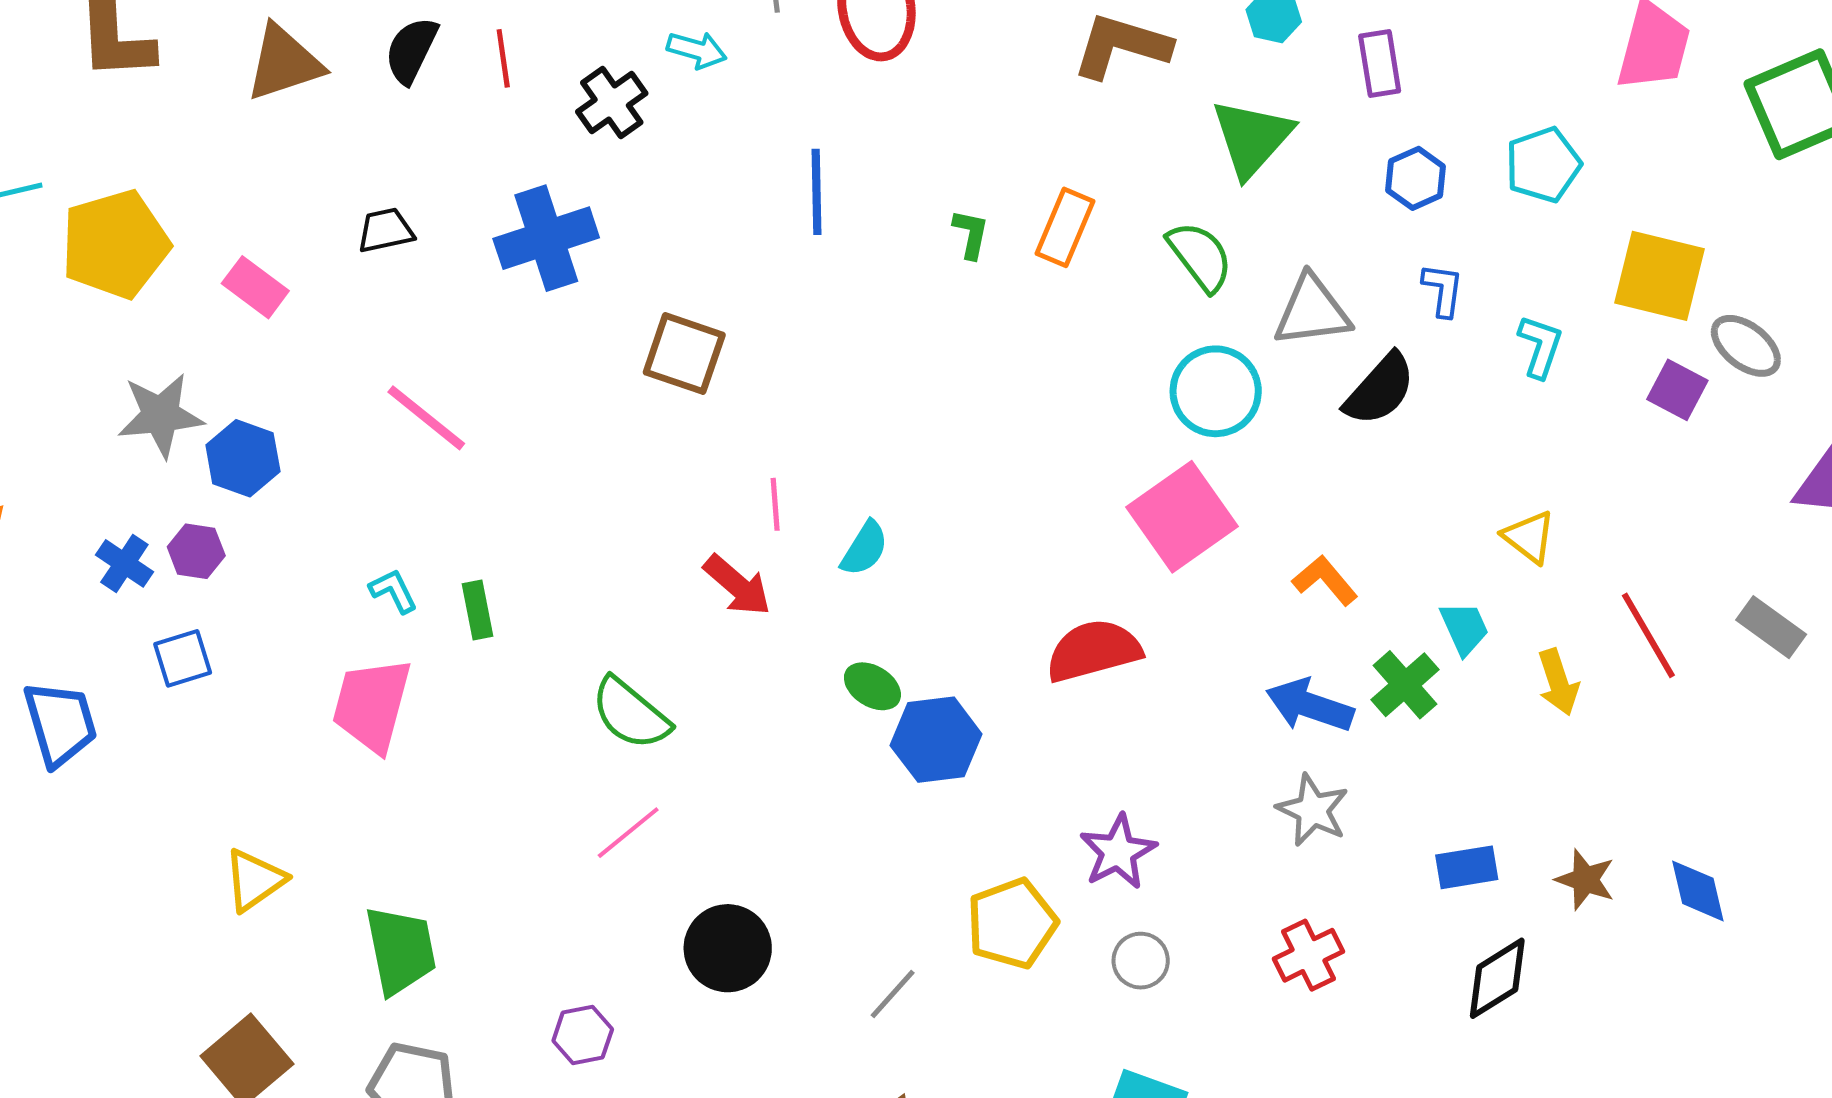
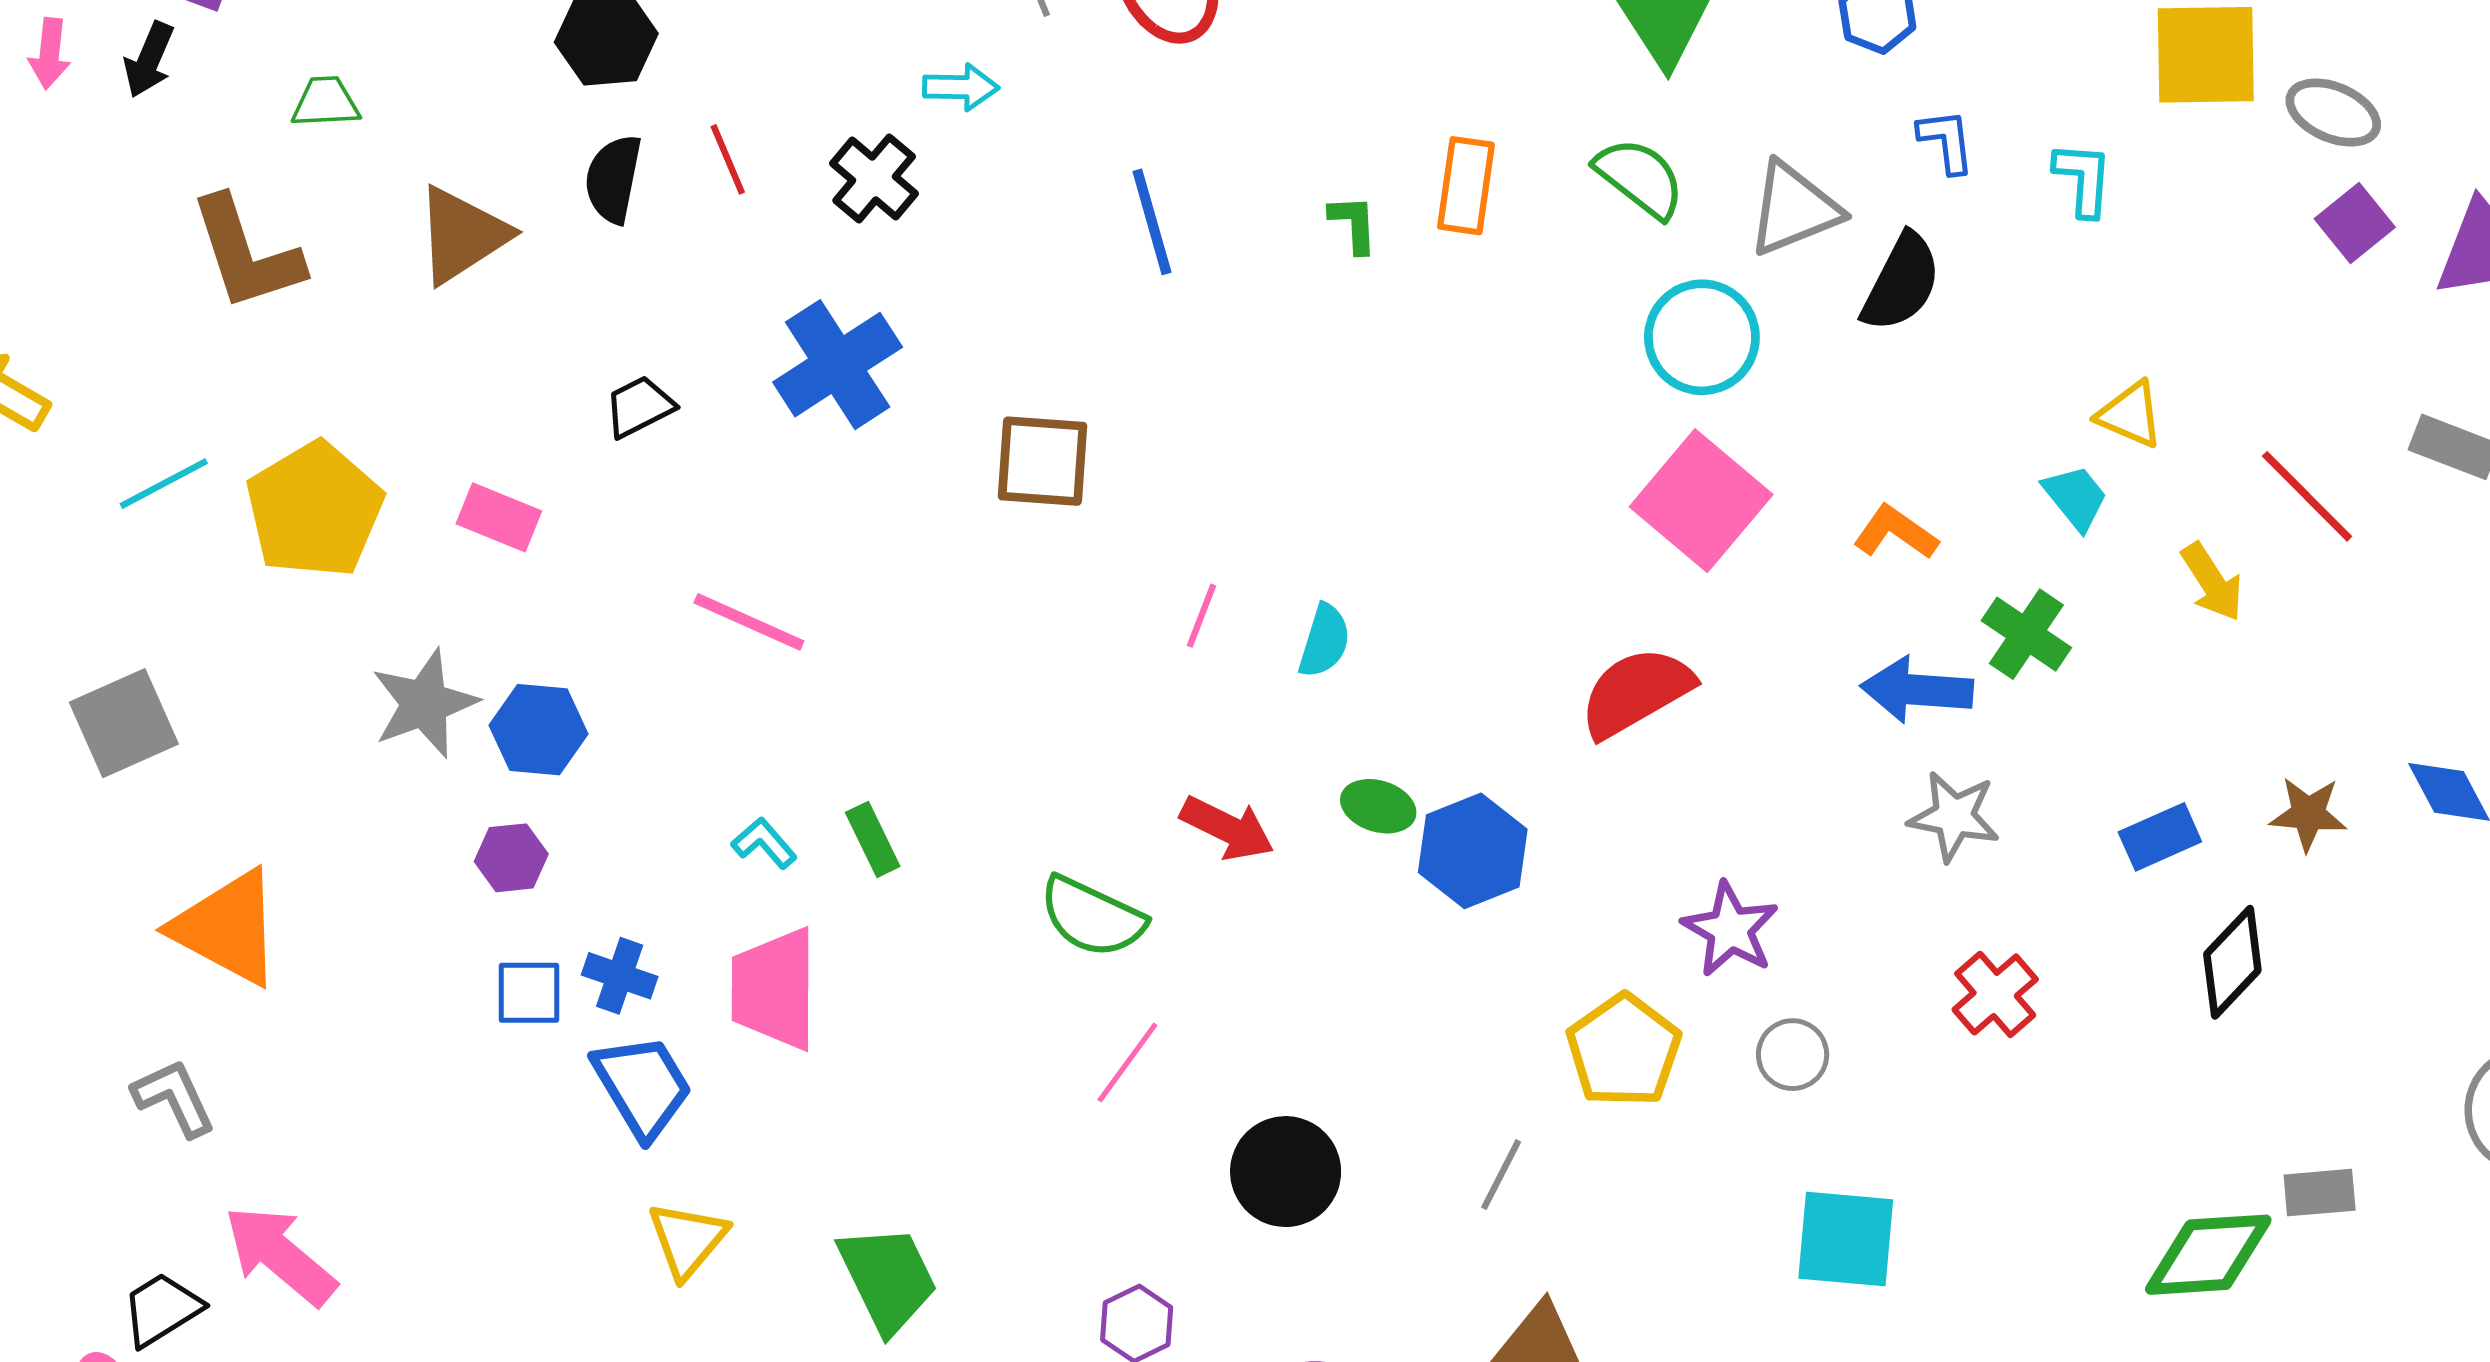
purple square: (1677, 390) -> (2355, 223), moved, turned 38
pink line: (775, 504) -> (1202, 616), turned 40
blue cross: (124, 563) -> (620, 976), moved
red arrow: (737, 585) -> (1227, 828), moved
cyan trapezoid: (1464, 628) -> (2076, 497), moved
blue square: (183, 658) -> (529, 993), turned 32
blue trapezoid: (60, 723) -> (642, 1086), moved

